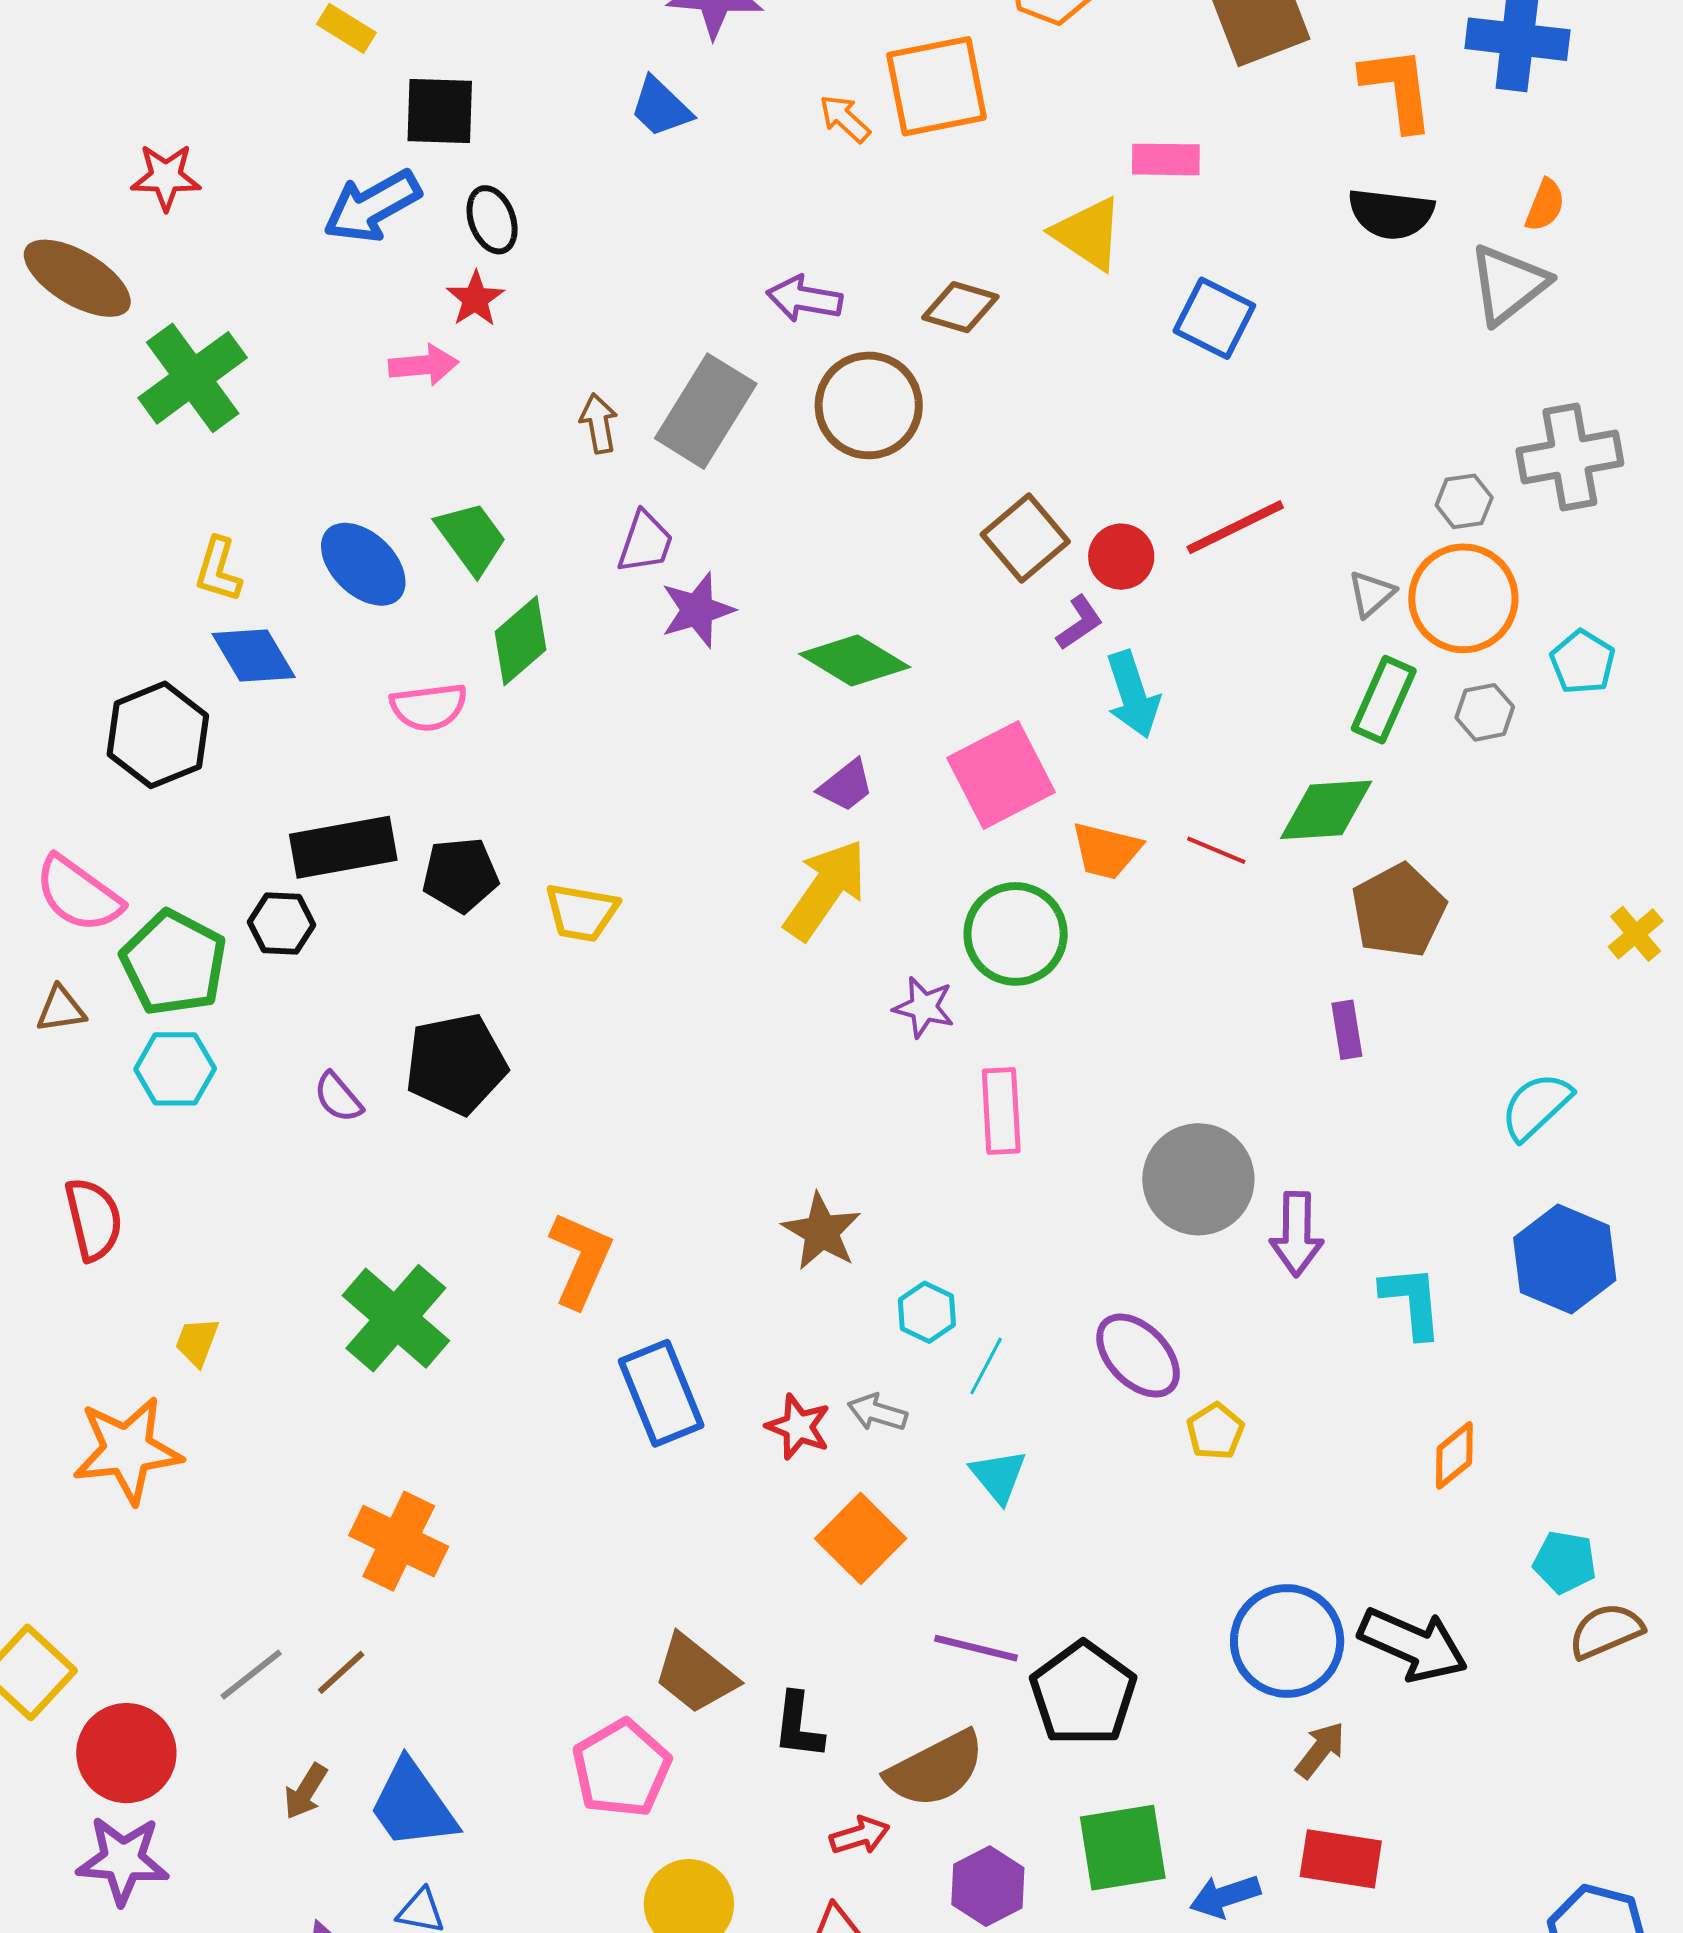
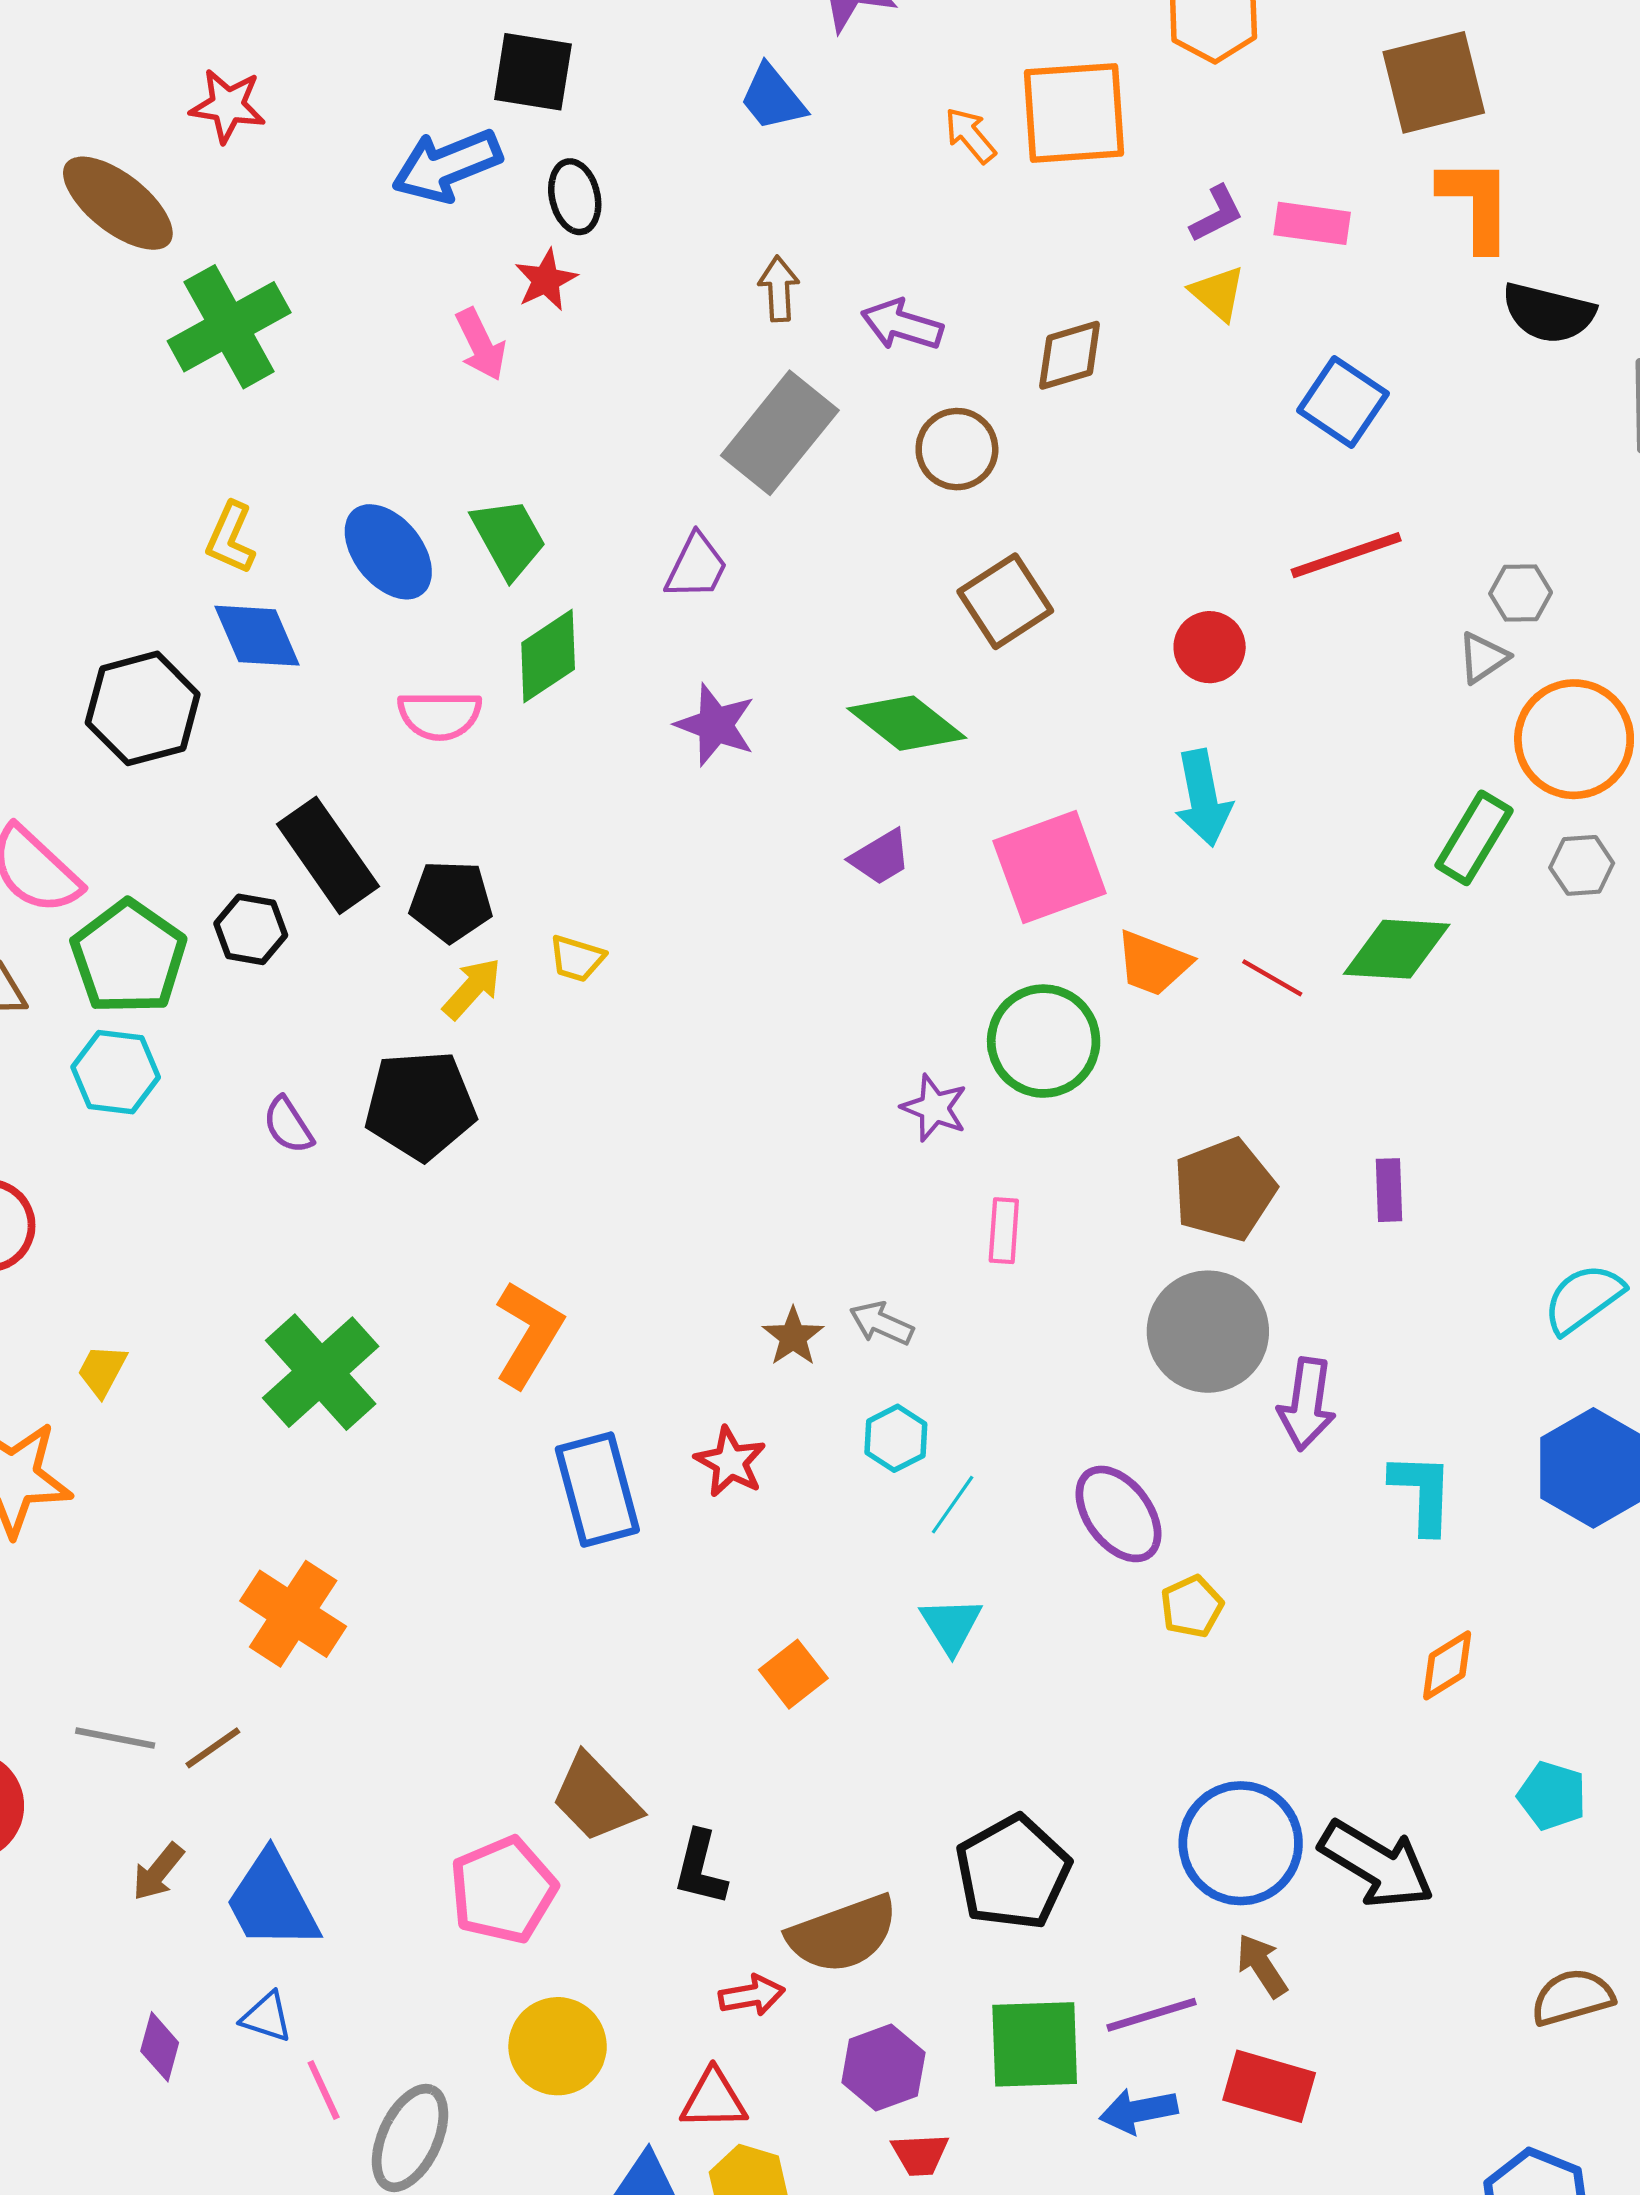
orange L-shape: (1398, 89) -> (1476, 204), moved
yellow triangle: (1088, 234) -> (1218, 293), size x0.7
brown diamond: (960, 307) -> (1070, 355), turned -40
pink arrow: (424, 365) -> (481, 344), turned 62
brown circle: (869, 405) -> (957, 449), size x0.7
brown arrow: (599, 423) -> (779, 289), moved
gray hexagon: (1464, 501) -> (1521, 593), moved
red line: (1235, 527) -> (1346, 555), moved
brown square: (1025, 538) -> (1005, 601), moved
gray triangle: (1371, 594) -> (1483, 658), moved
purple star: (697, 610) -> (715, 725), moved, turned 30
purple L-shape: (1079, 623) -> (1217, 214), moved
black rectangle: (343, 847) -> (328, 855), turned 58
yellow arrow: (825, 890) -> (472, 988), moved, size x0.6
brown pentagon: (1398, 911) -> (1224, 1190), moved
yellow trapezoid: (581, 912) -> (577, 958), size x0.7
pink rectangle: (1001, 1111) -> (1004, 1231), size x0.7
brown star: (822, 1232) -> (793, 1337), size x0.7
gray arrow: (877, 1412) -> (881, 1323), moved
red star: (798, 1427) -> (730, 1462), moved
orange square: (861, 1538) -> (793, 1674), size x0.7
brown semicircle: (1606, 1631) -> (1572, 1997), moved
purple line: (976, 1648) -> (1152, 2015), moved, turned -38
gray line: (251, 1675) -> (115, 1738), turned 42
brown arrow: (1320, 1750) -> (1262, 1966), turned -78

